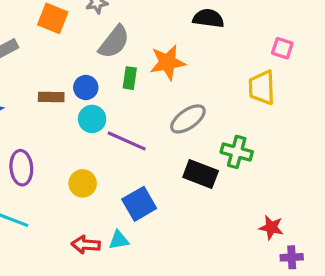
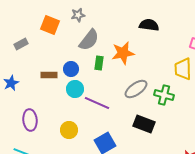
green cross: (237, 152) -> (164, 95), moved

